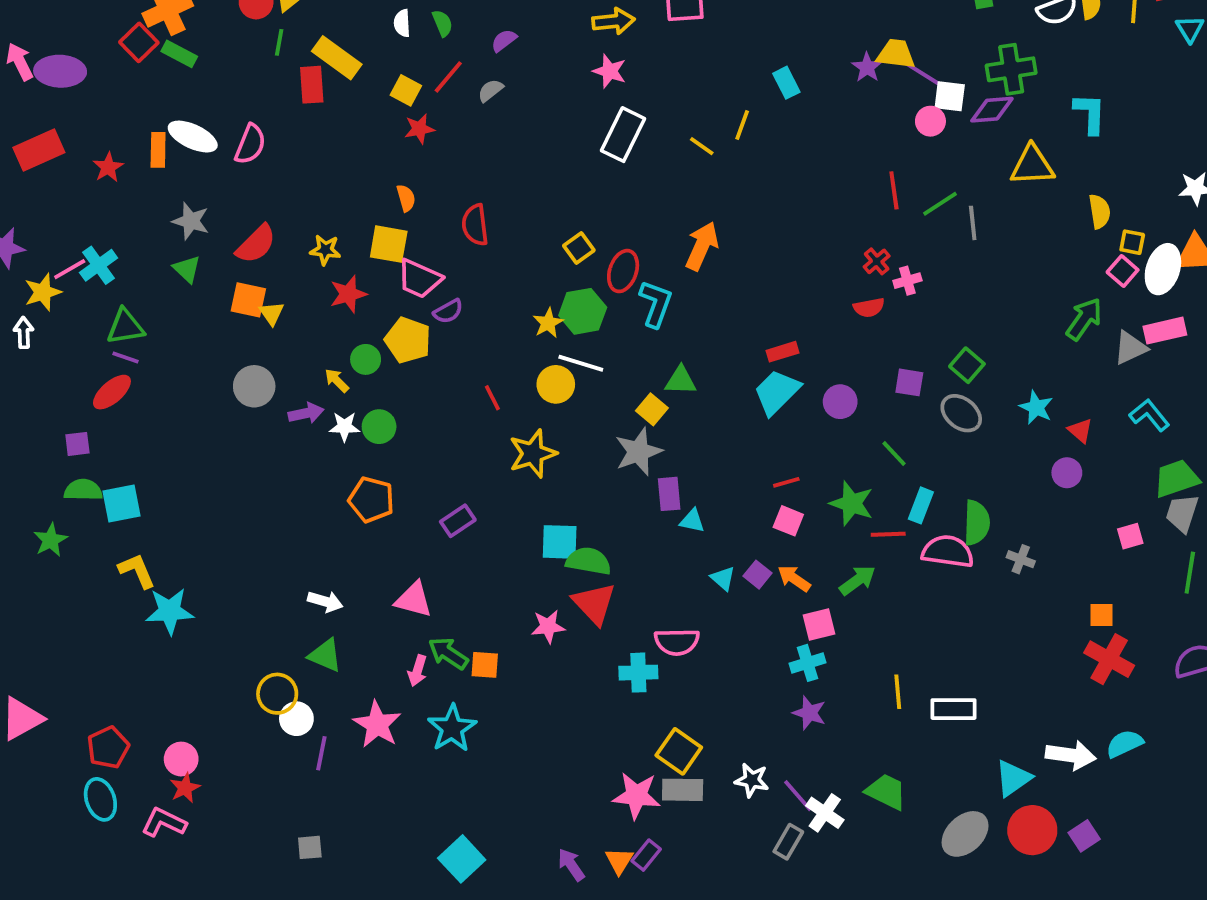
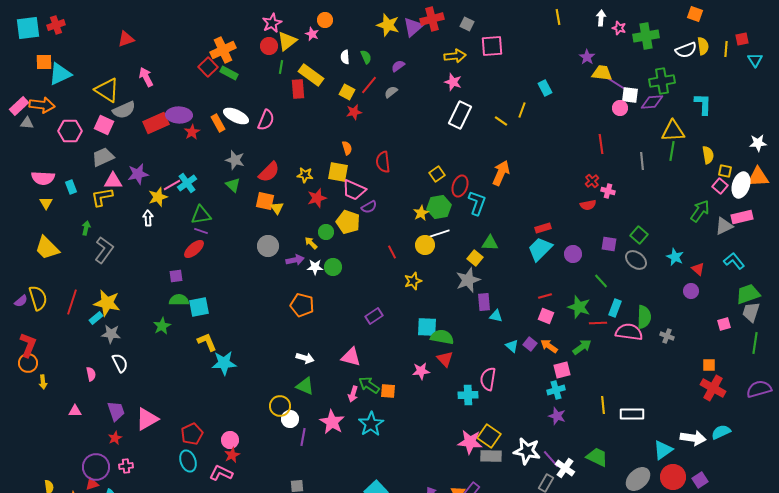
purple star: (867, 67) -> (587, 57), moved
purple ellipse: (60, 71) -> (179, 115), moved
orange rectangle: (158, 150) -> (218, 123), turned -30
green line: (940, 204) -> (672, 151), moved, turned -48
pink cross: (907, 281) -> (608, 191), turned 32
white line: (581, 363) -> (438, 234), turned -35
yellow star: (533, 454) -> (413, 281), size x0.7
orange pentagon: (371, 500) -> (302, 305), moved
red triangle: (594, 603) -> (445, 359), size x0.7
pink semicircle: (677, 642) -> (488, 379), turned 100
white star: (752, 780) -> (527, 451), size x1.5
pink star: (636, 796) -> (470, 442), moved

